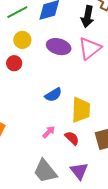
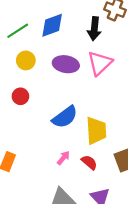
red circle: (14, 63) -> (20, 96), moved
blue semicircle: (53, 95) -> (65, 117), size x1.4

